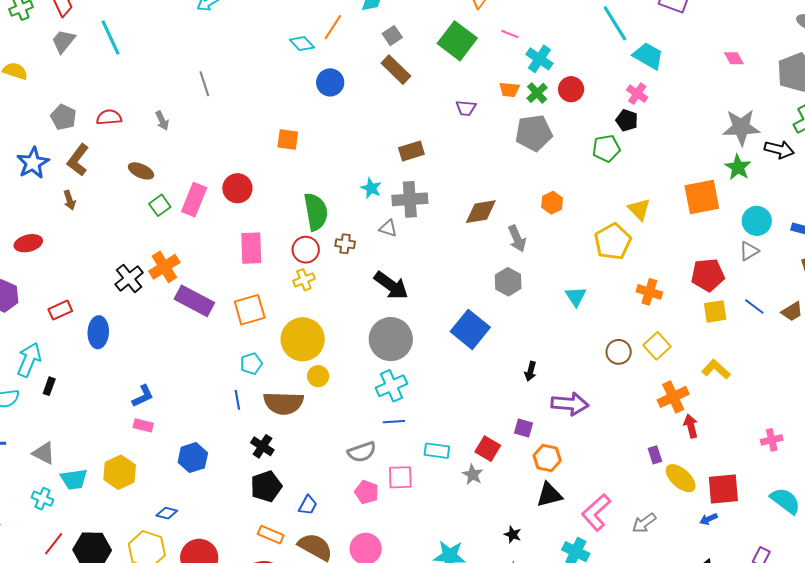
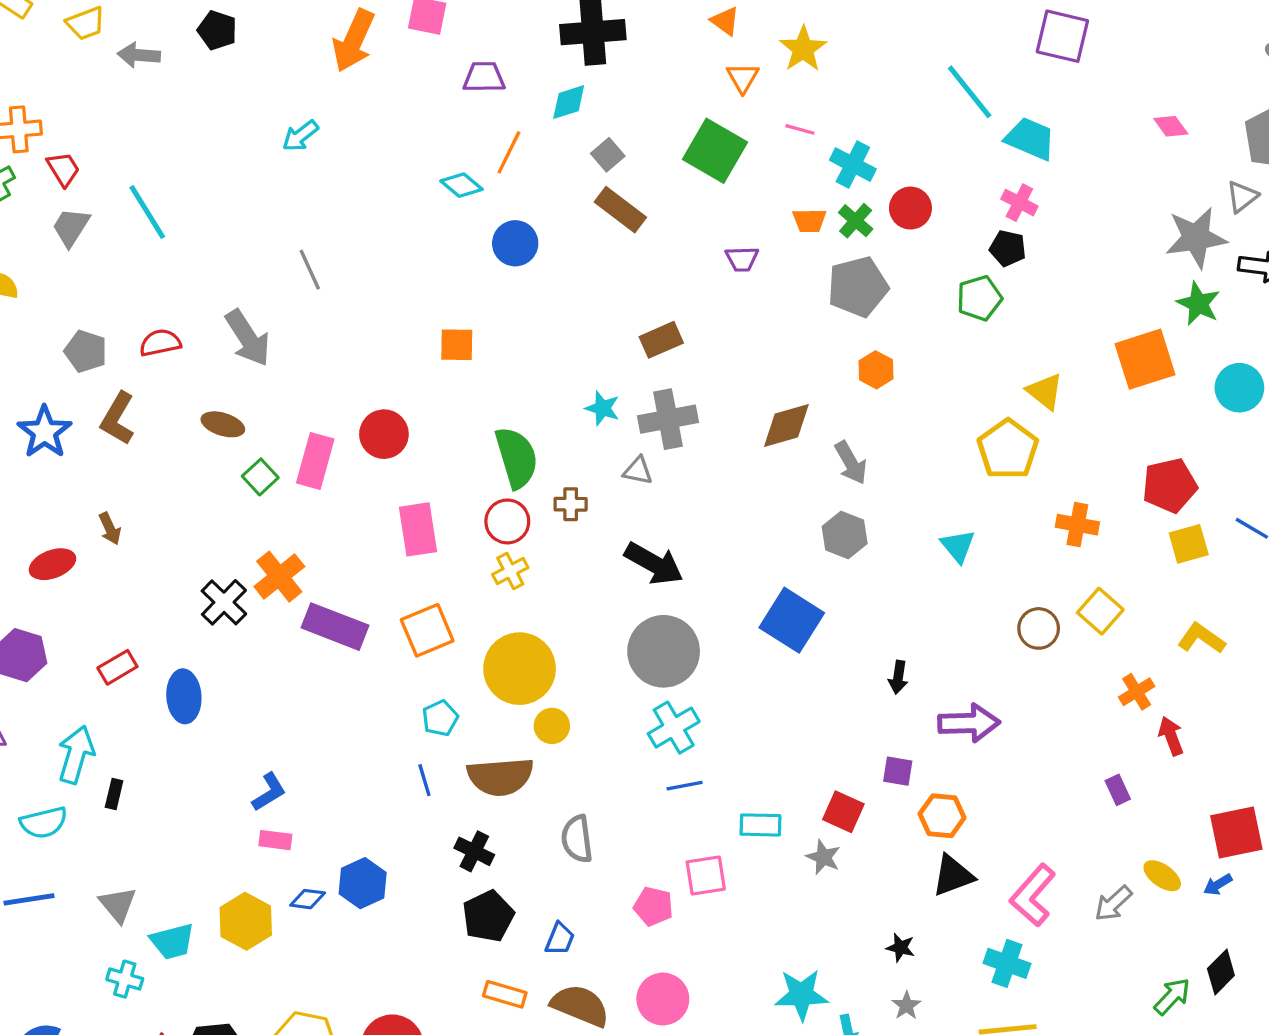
gray arrow: (162, 121) -> (248, 338), size x1.8
brown arrow: (70, 200) -> (110, 529), moved
orange hexagon: (552, 203) -> (876, 370), moved
gray triangle: (749, 251) -> (1242, 197), moved
orange cross: (673, 397) -> (1137, 692), size x0.7
gray semicircle: (362, 452) -> (577, 839), moved, turned 108
gray triangle: (44, 453) -> (118, 905), turned 30
yellow ellipse: (681, 478) -> (1162, 876), moved, size x0.7
blue diamond: (167, 513) -> (308, 899), moved

